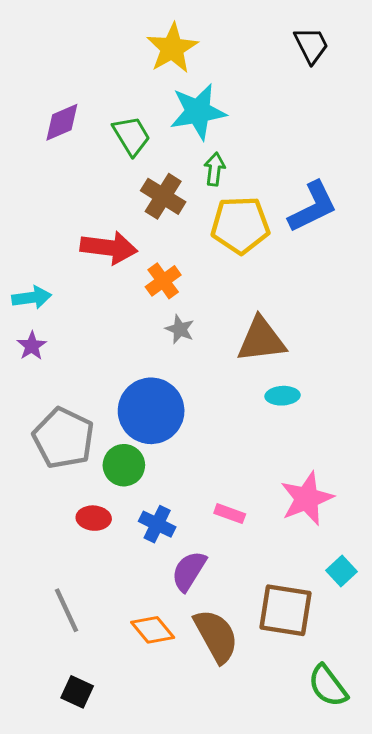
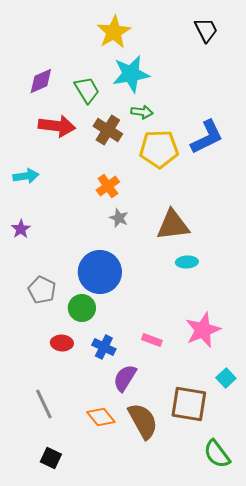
green arrow: (215, 169) -> (142, 112), turned 90
red arrow: (109, 248) -> (57, 126), moved
cyan arrow: (32, 297) -> (26, 176), moved
gray pentagon: (63, 438) -> (42, 290), size x0.7

